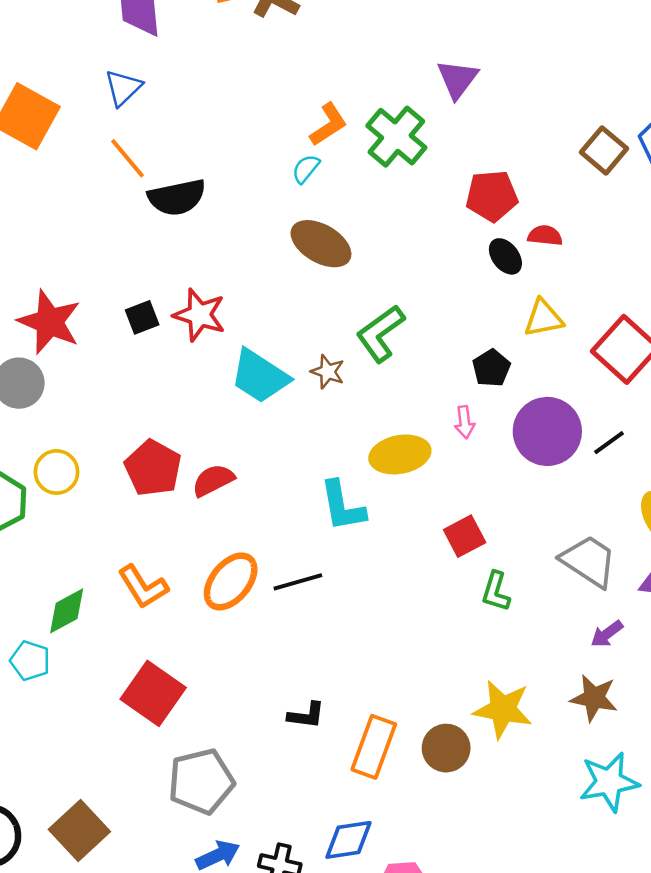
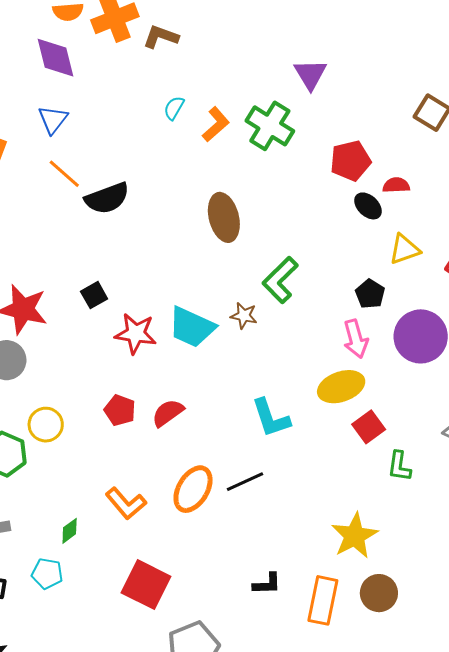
cyan semicircle: (306, 169) -> (174, 108), moved
brown ellipse: (321, 244) -> (224, 217), turned 54
red star: (200, 315) -> (136, 333), moved
pink arrow: (465, 422) -> (356, 339), size x1.5
yellow ellipse: (400, 454) -> (341, 387), moved
red pentagon: (153, 468) -> (120, 410), size x0.7
green diamond: (67, 611) -> (70, 531), size x0.7
yellow star: (503, 709) -> (355, 536), moved, turned -30

